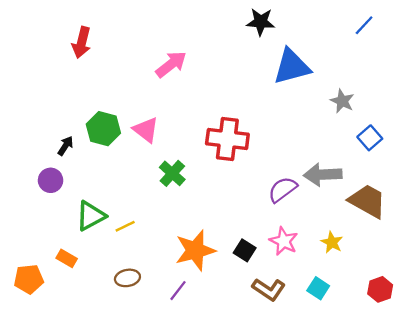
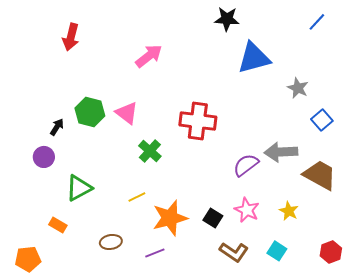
yellow line: (125, 226) -> (137, 197), moved
orange pentagon: (29, 279) -> (28, 259), moved
purple line: (178, 291) -> (155, 253), turned 30

